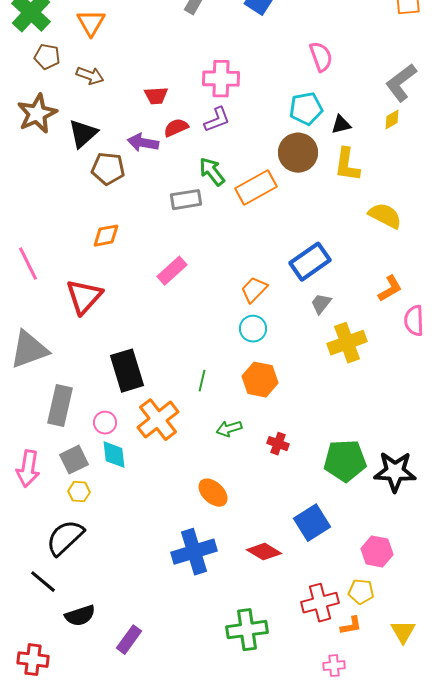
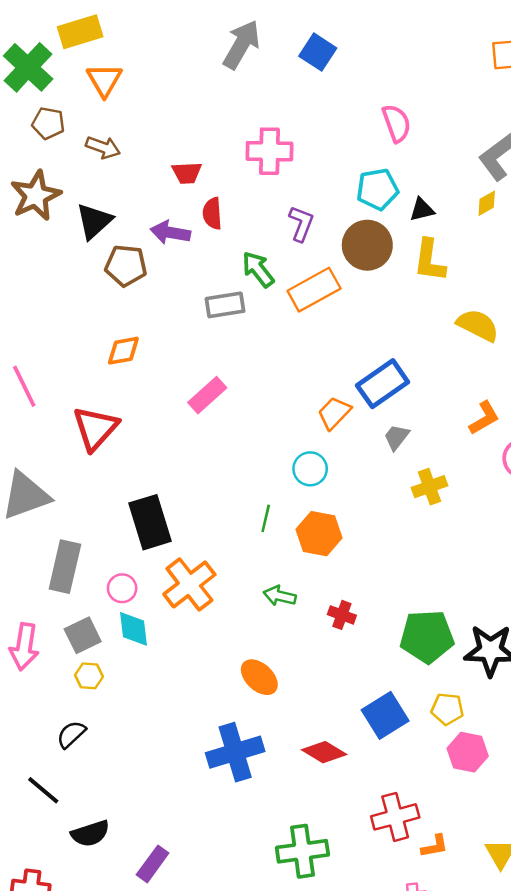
purple L-shape: (217, 120) -> (301, 224), moved, turned -48
red semicircle: (176, 128) -> (212, 213), turned -70
orange trapezoid: (254, 290) -> (334, 413), moved
yellow cross: (347, 343) -> (430, 487), size x0.7
green line: (202, 381) -> (266, 518), moved
green arrow: (229, 429) -> (280, 596), turned 30
black semicircle: (65, 538) -> (71, 734), size x0.6
yellow pentagon: (361, 592) -> (447, 709), moved

